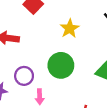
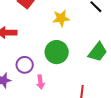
yellow star: (70, 28) -> (61, 18), turned 30

